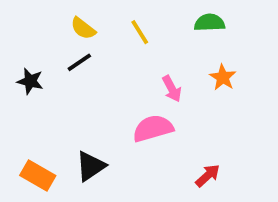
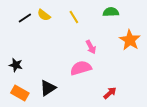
black line: (79, 62) -> (25, 18), moved
orange star: (223, 77) -> (130, 40), moved, size x1.5
black star: (30, 81) -> (16, 65), moved

